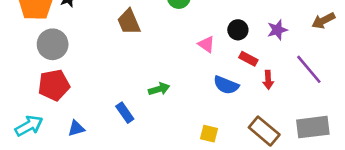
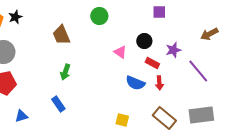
purple star: (277, 30) -> (173, 50), moved
red arrow: (268, 80) -> (159, 83), moved
green arrow: (159, 89) -> (65, 72), moved, turned 126

